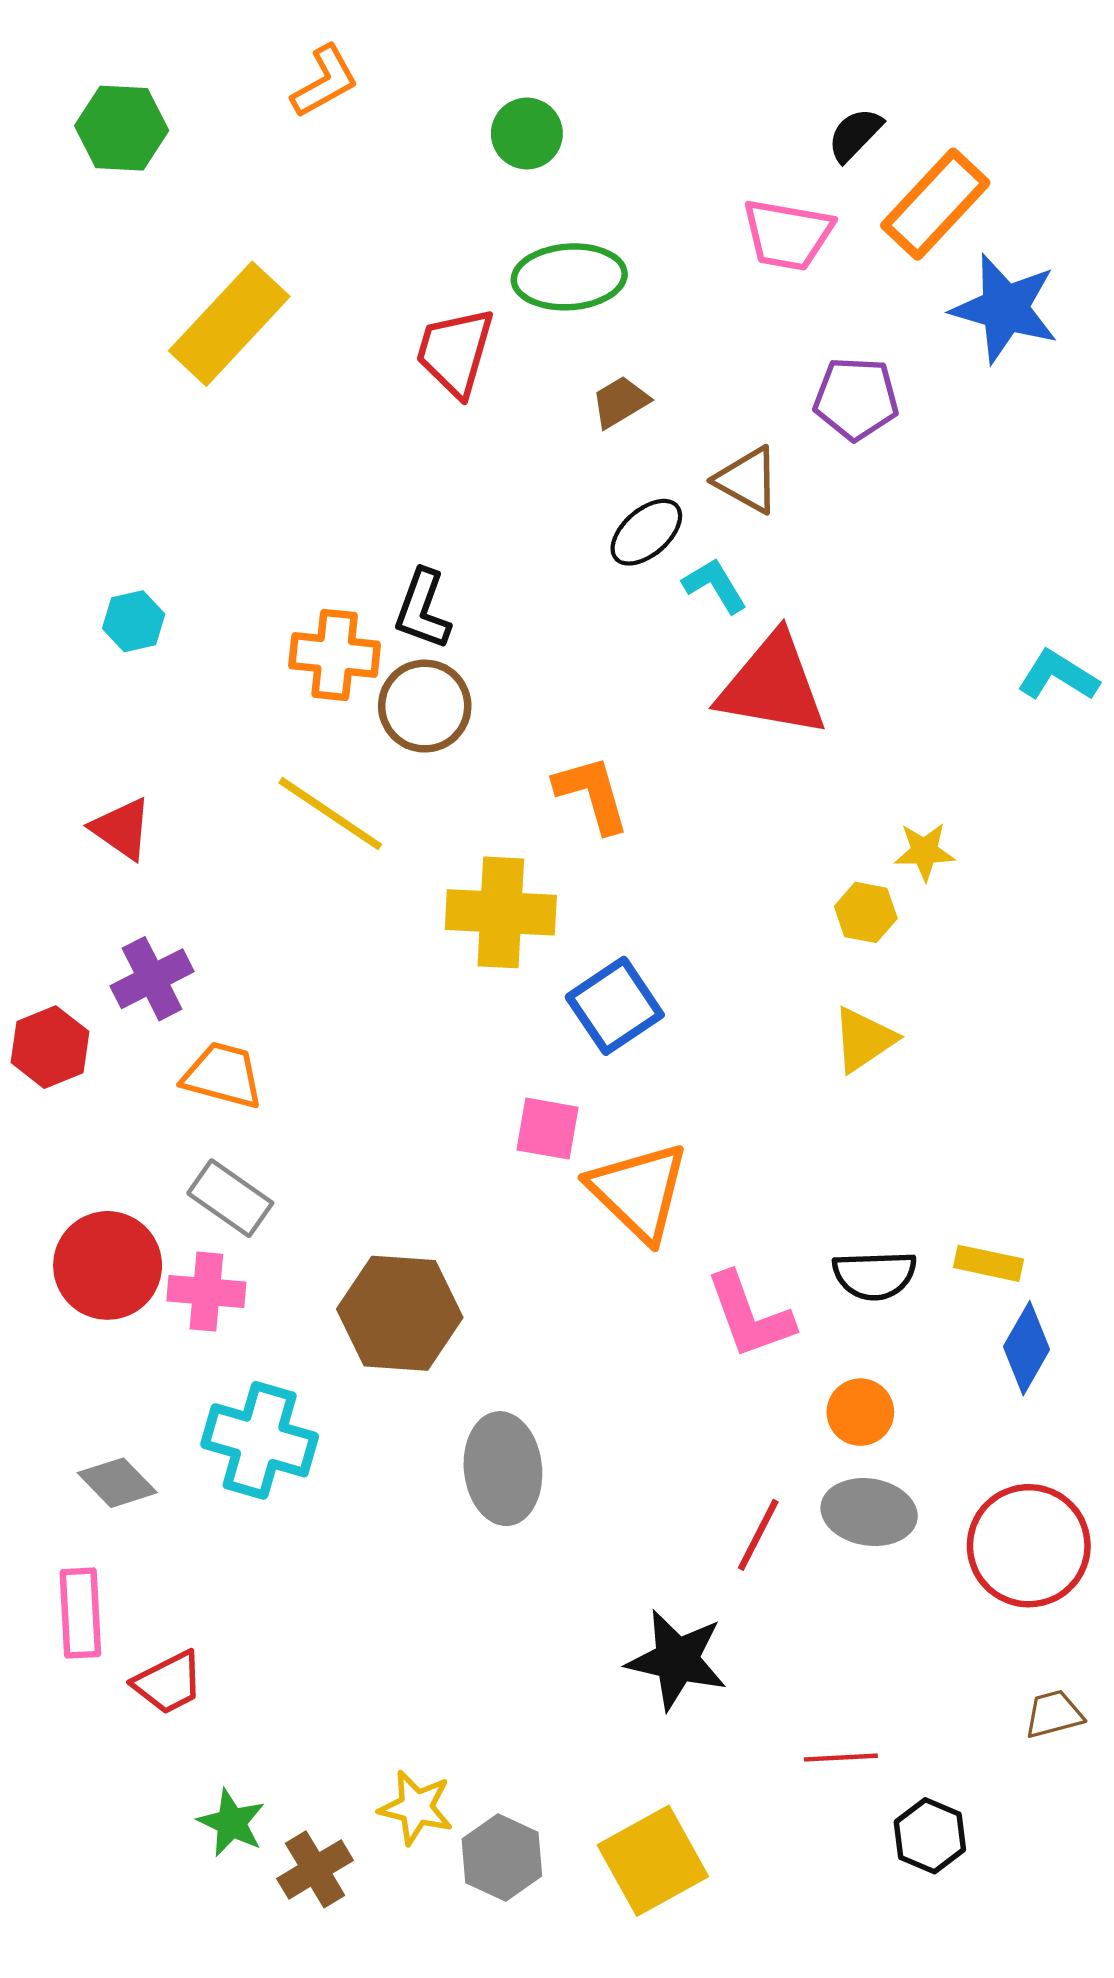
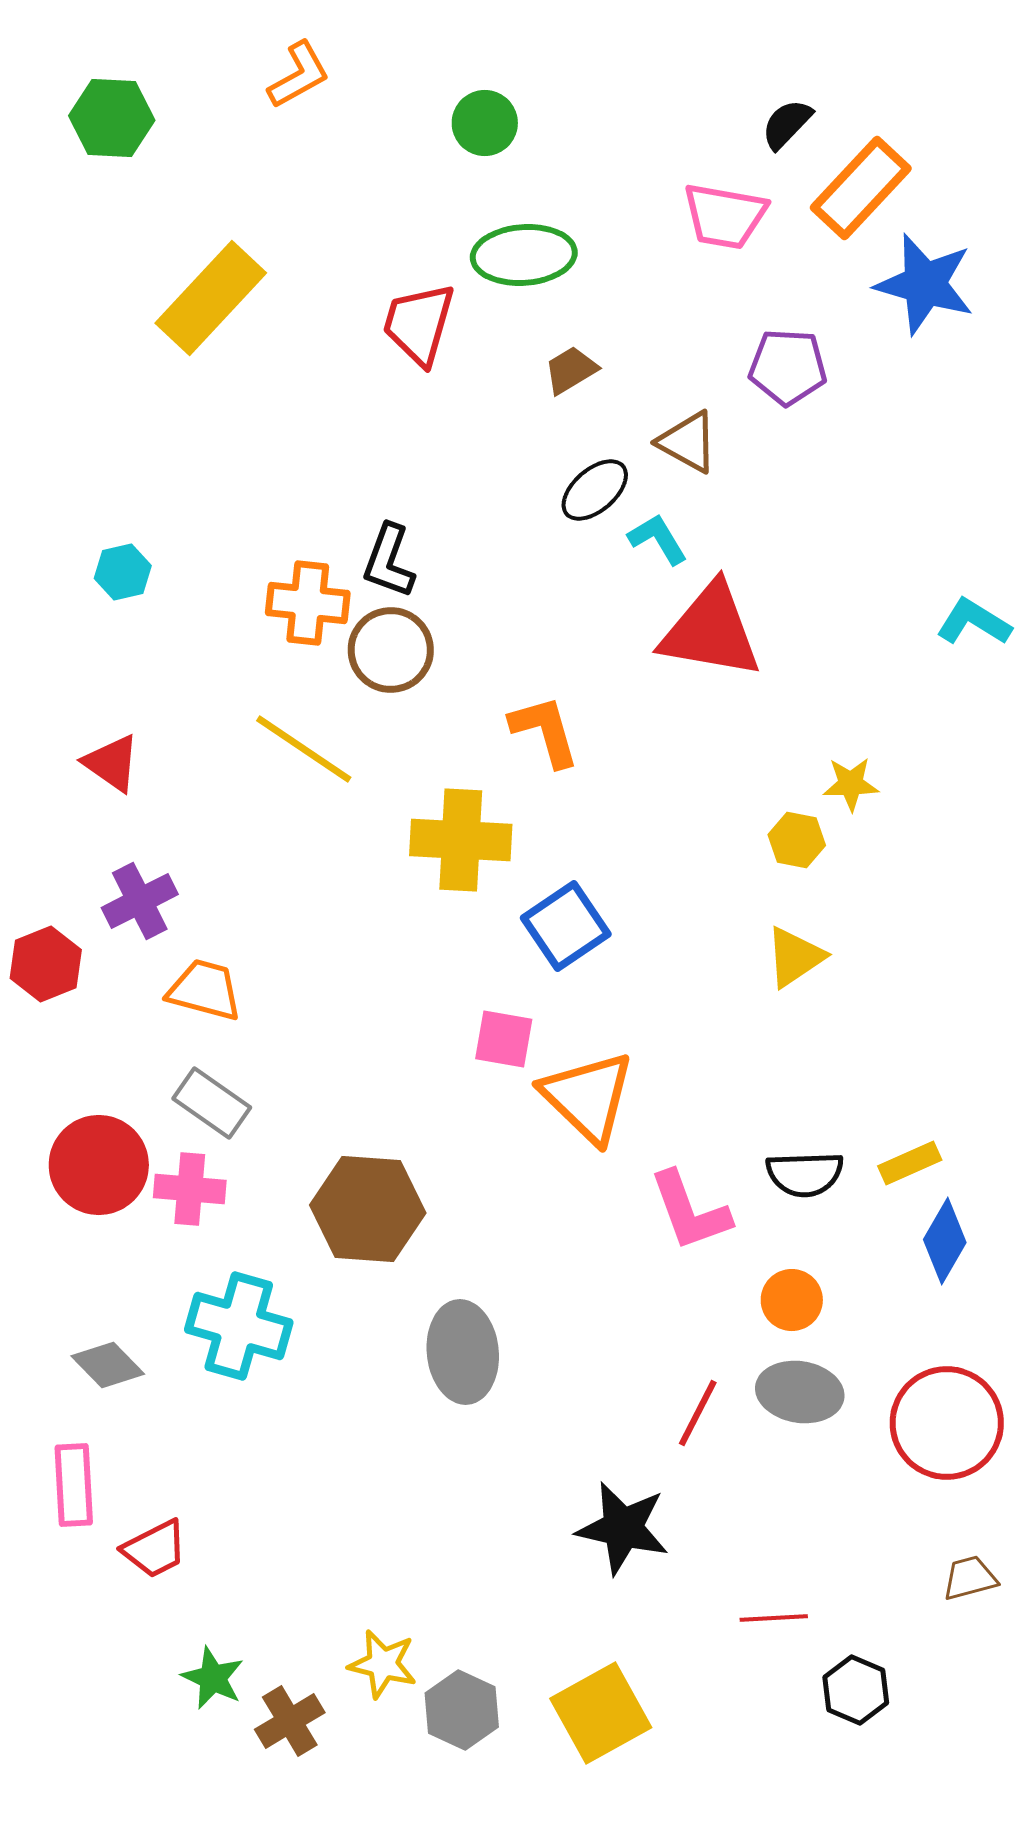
yellow rectangle: (989, 1263) -> (910, 1163), turned -36

